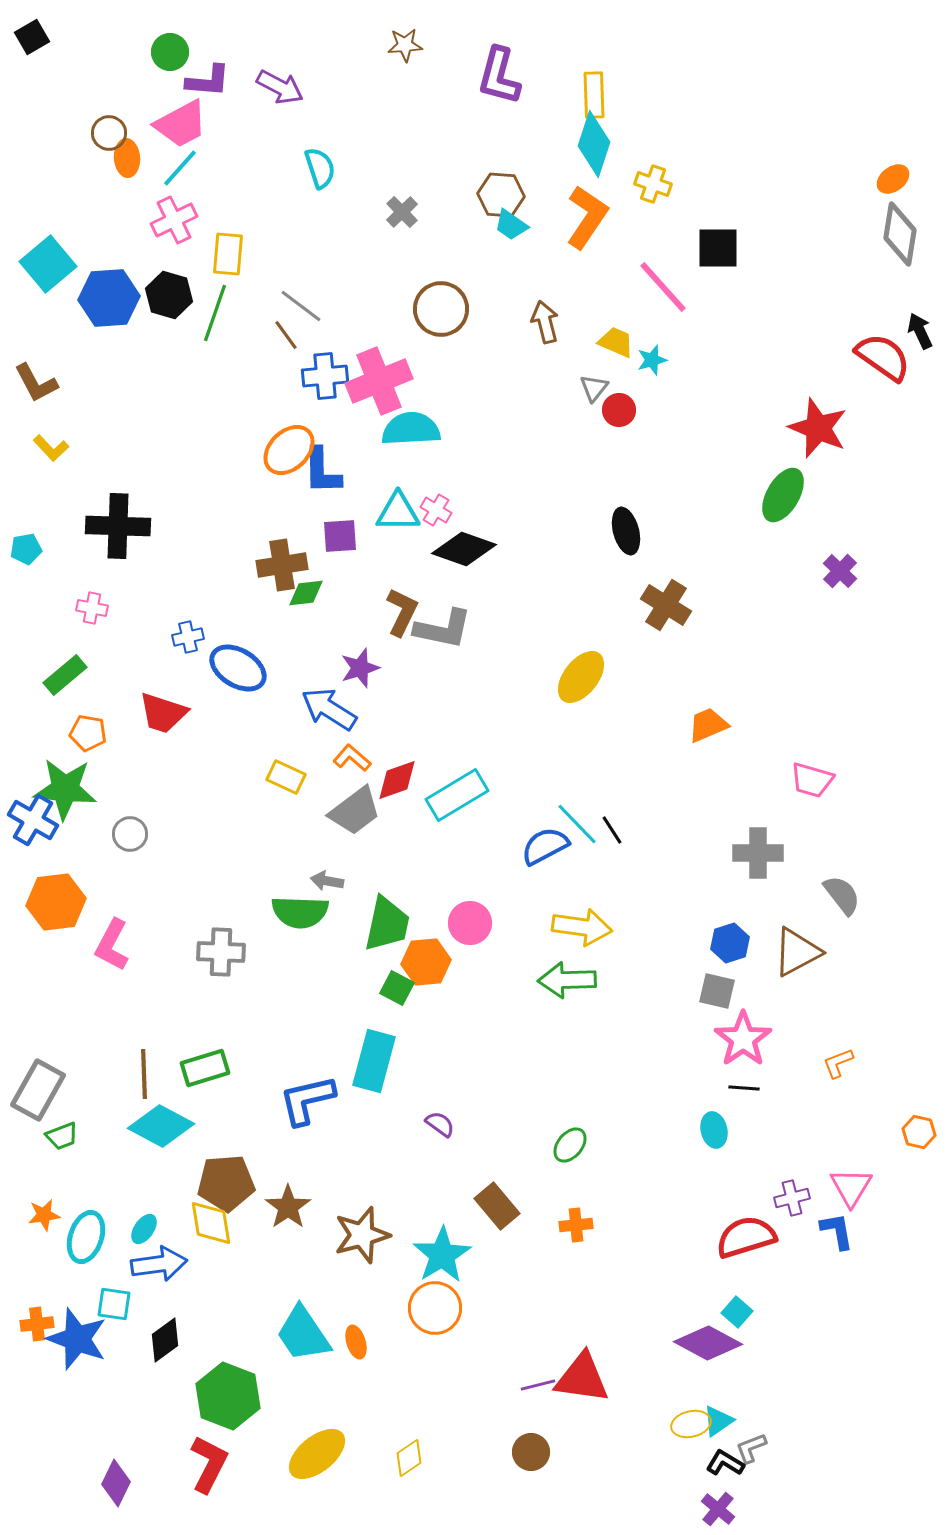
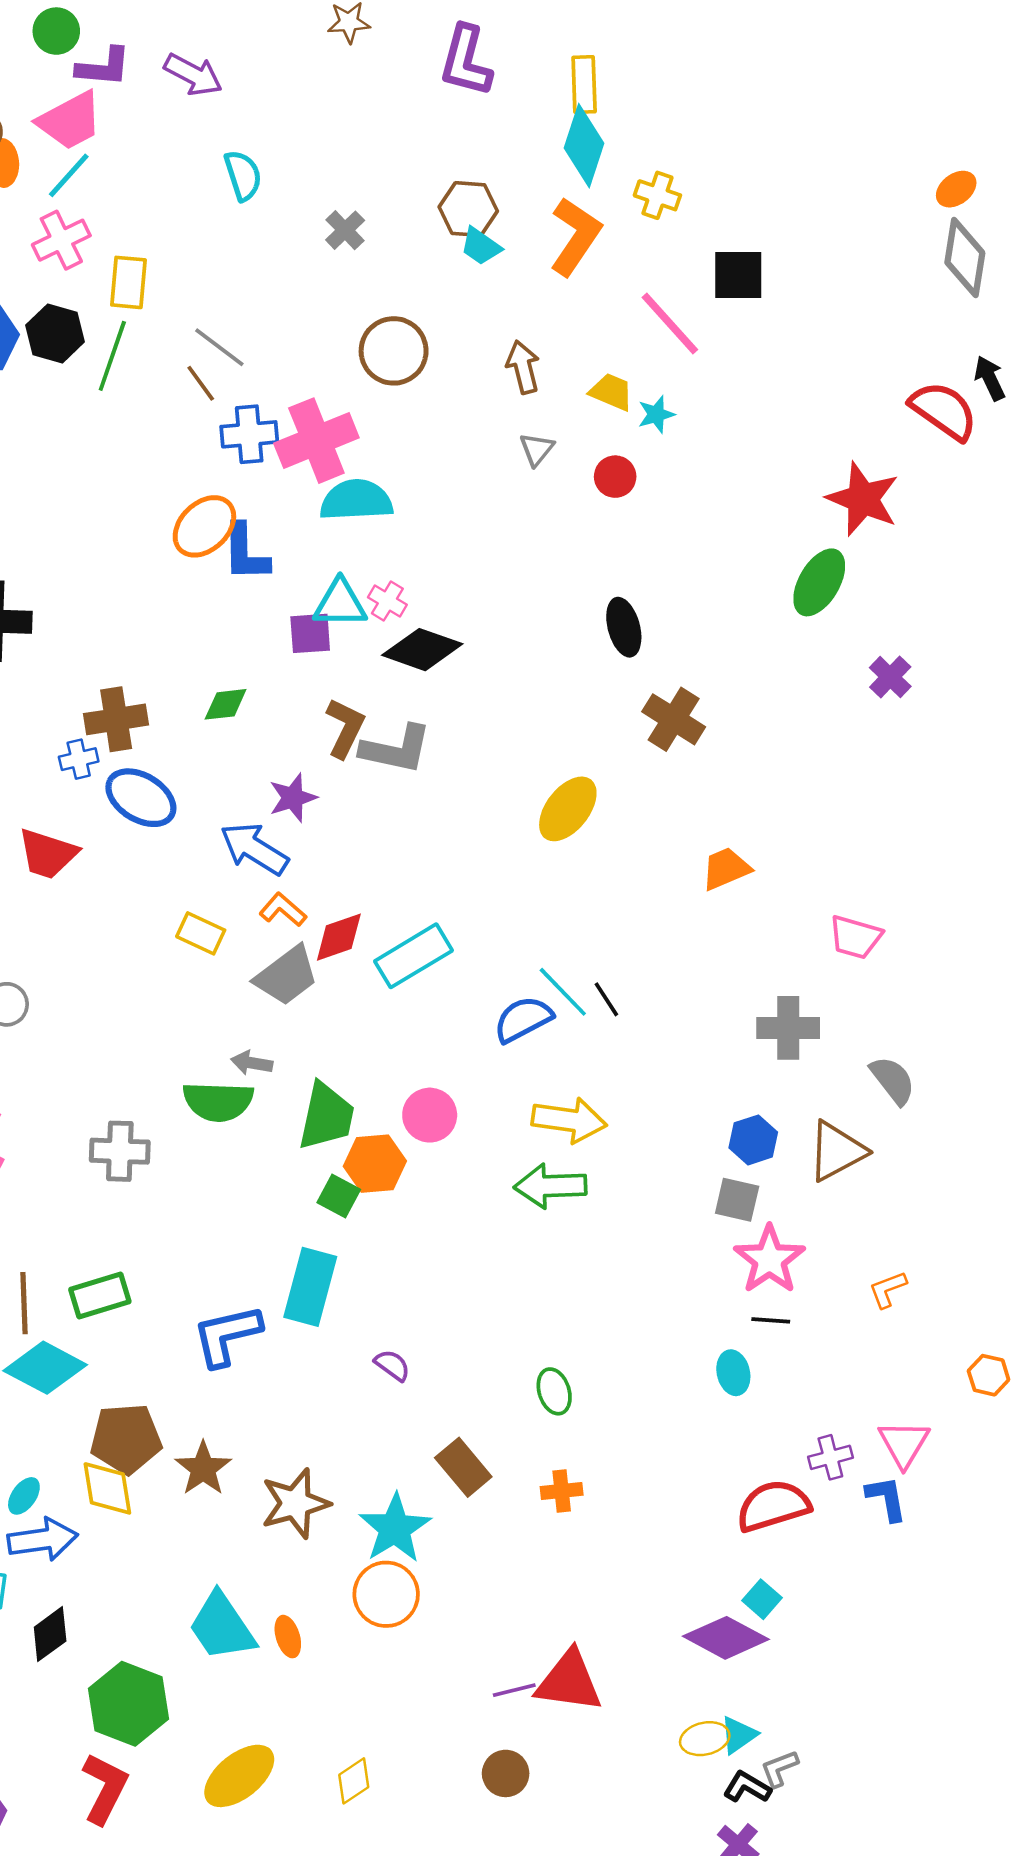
gray triangle: (594, 388) -> (537, 449), moved
purple square: (340, 536) -> (310, 633), moved
brown cross: (282, 565) -> (116, 719), moved
green ellipse: (570, 1145) -> (554, 1391), turned -57

